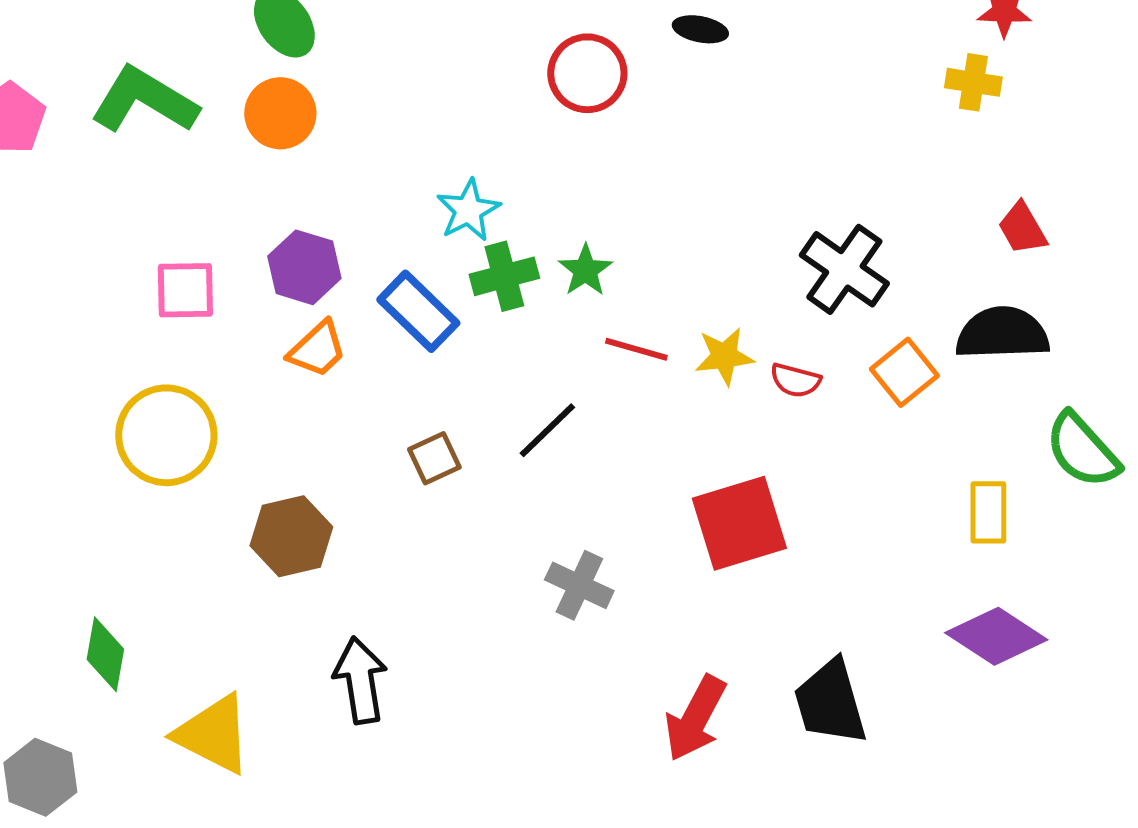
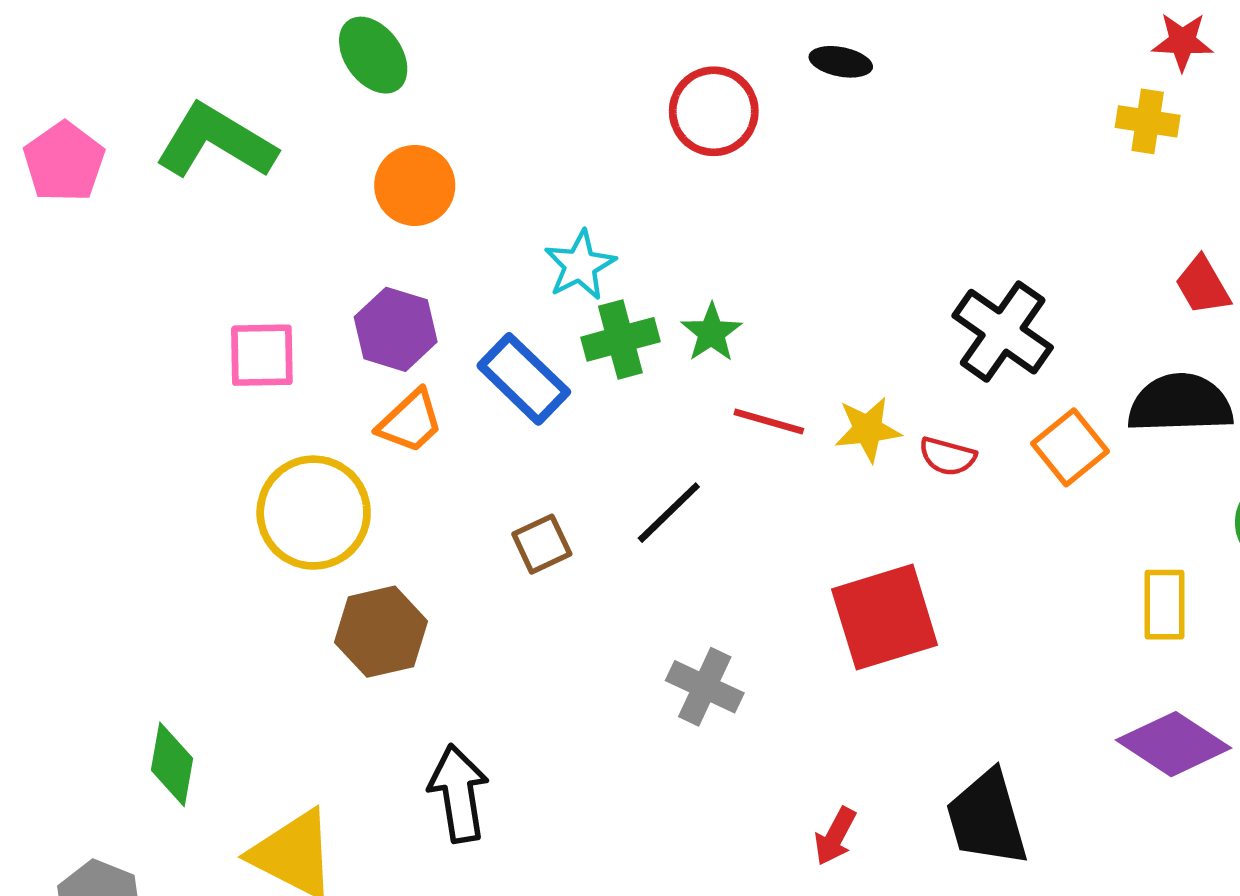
orange circle: (280, 113) -> (415, 185), moved
yellow circle: (166, 435) -> (314, 513), moved
red arrow: (695, 718) -> (835, 836), size x0.6

